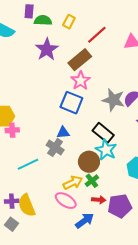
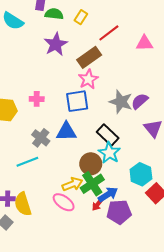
blue square: (71, 103) -> (77, 101), turned -35
pink cross: (12, 130) -> (37, 99), moved
blue triangle: (63, 133) -> (66, 132), size x1.5
gray cross: (55, 147) -> (41, 138), moved
green cross: (92, 181) -> (92, 184), size x1.6
red arrow: (99, 200) -> (98, 204), turned 120
blue arrow: (85, 221) -> (108, 194), moved

